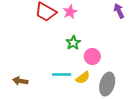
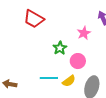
pink star: (70, 12) -> (84, 33), moved

